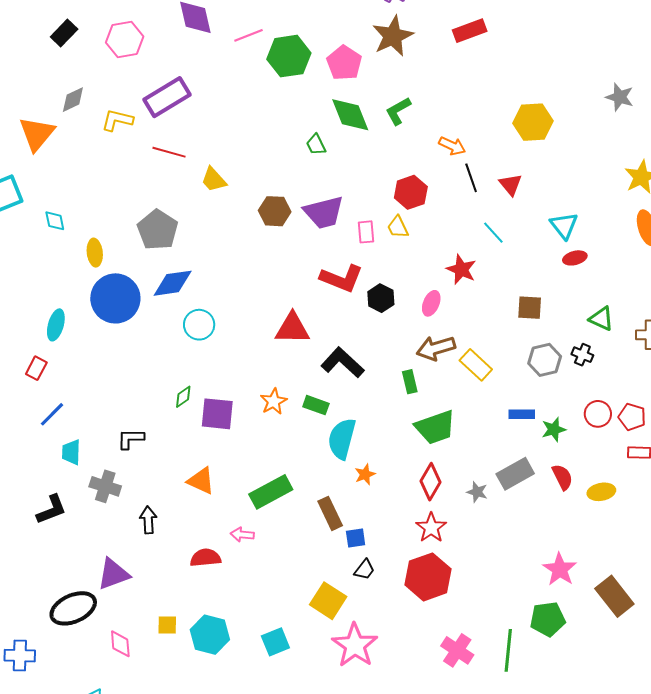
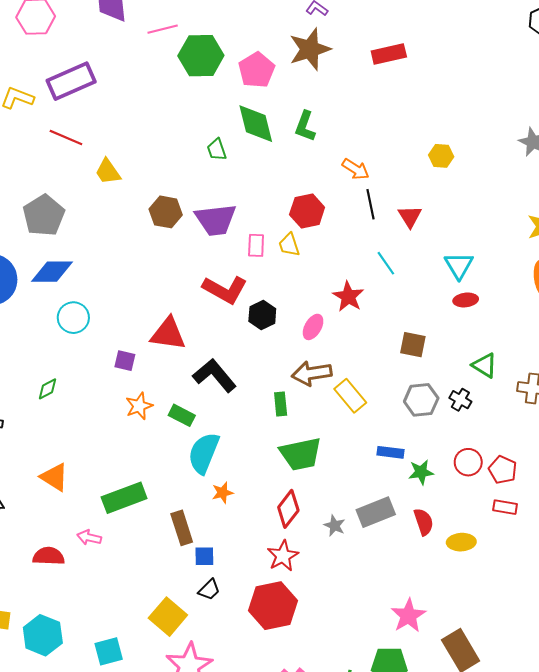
green L-shape: (398, 111) -> (305, 126), turned -48
yellow hexagon: (533, 122) -> (441, 156), size x0.6
purple square: (217, 414) -> (125, 361), moved, size x0.6

